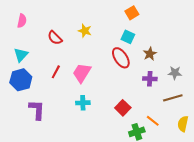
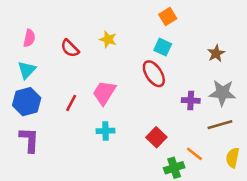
pink semicircle: (22, 21) -> (29, 38), moved
brown star: (150, 54) -> (216, 53), moved
red line: (56, 72) -> (71, 103), moved
gray star: (175, 73) -> (222, 93), size x1.5
purple L-shape: (37, 110) -> (29, 140), moved

